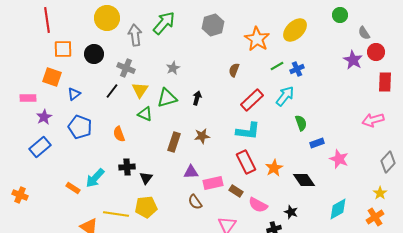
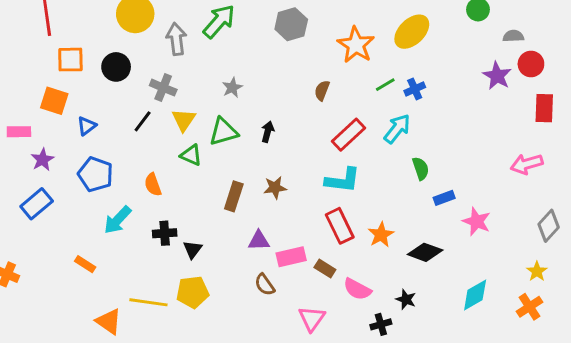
gray semicircle: (364, 33) -> (513, 36), turned 120
cyan arrow: (95, 178) -> (118, 220), moved
black diamond: (304, 180) -> (425, 252), turned -35

